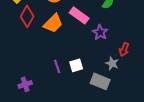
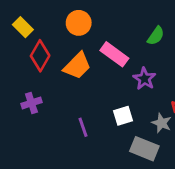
white square: (76, 65) -> (123, 116), moved
purple cross: (25, 84) -> (31, 103), moved

